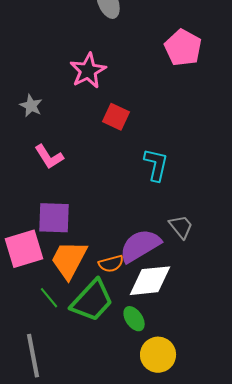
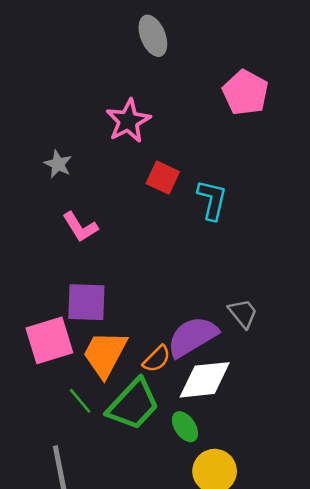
cyan L-shape: (156, 165) -> (212, 200), moved
orange semicircle: (111, 264) -> (157, 359), turned -30

